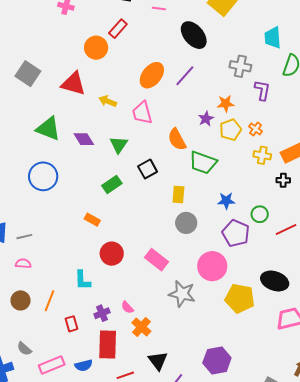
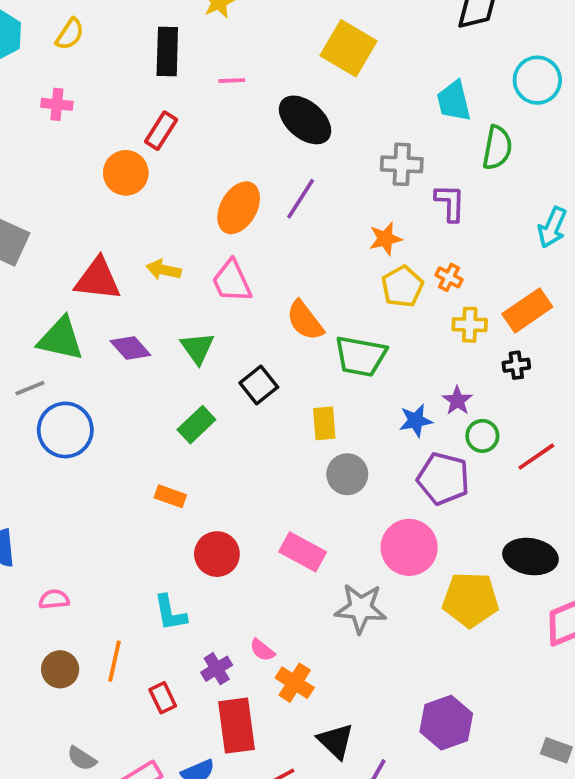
red triangle: (73, 84) -> (98, 279), moved
purple star: (206, 119) -> (457, 401), moved
gray line: (24, 237) -> (30, 388), moved

